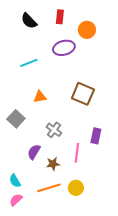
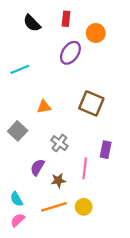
purple ellipse: (64, 48) -> (70, 53), turned -40
cyan line: (29, 63) -> (20, 69), moved

